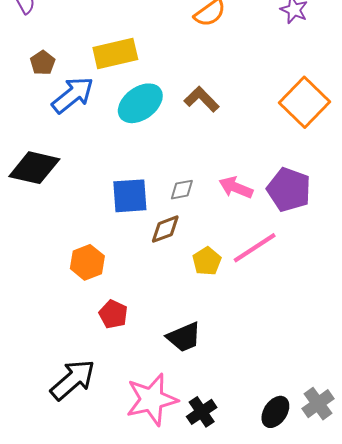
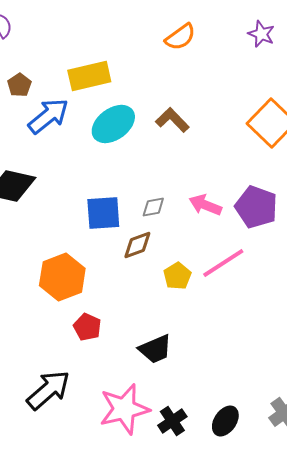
orange hexagon: (87, 262) -> (62, 277), size x1.4
black ellipse: (275, 412) -> (225, 421), moved

